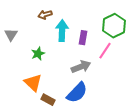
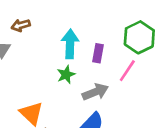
brown arrow: (45, 15) -> (21, 25), moved
green star: (38, 54) -> (66, 75), moved

